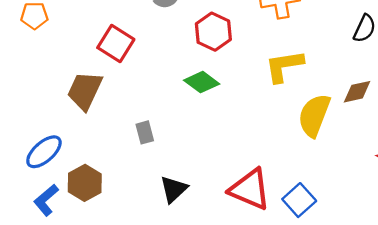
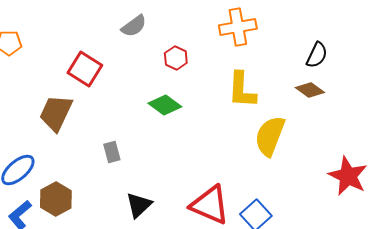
red hexagon: (213, 32) -> (176, 58), size x0.7
yellow L-shape: (284, 66) -> (242, 90), turned -78
brown diamond: (357, 92) -> (310, 90), moved, turned 48

